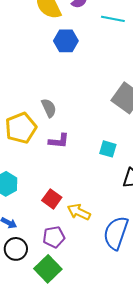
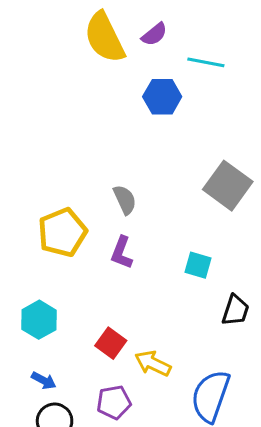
blue hexagon: (66, 41) -> (162, 97), moved
gray semicircle: (49, 108) -> (125, 200), moved
purple L-shape: (59, 141) -> (122, 253), turned 105

